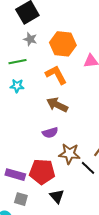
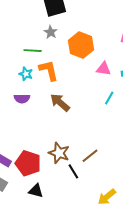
orange L-shape: (56, 75) -> (49, 70), moved
purple semicircle: (50, 133) -> (22, 99), moved
black triangle: (57, 196) -> (36, 191), turned -49

